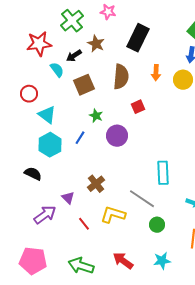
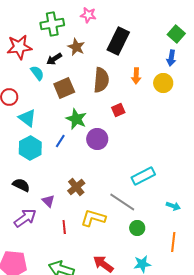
green cross: (72, 21) -> (52, 24), turned 30
green star: (96, 116) -> (76, 119), size x1.5
cyan rectangle: (163, 173) -> (143, 176), turned 65
black semicircle: (33, 174) -> (21, 185), moved
red line: (84, 224) -> (64, 227), turned 32

